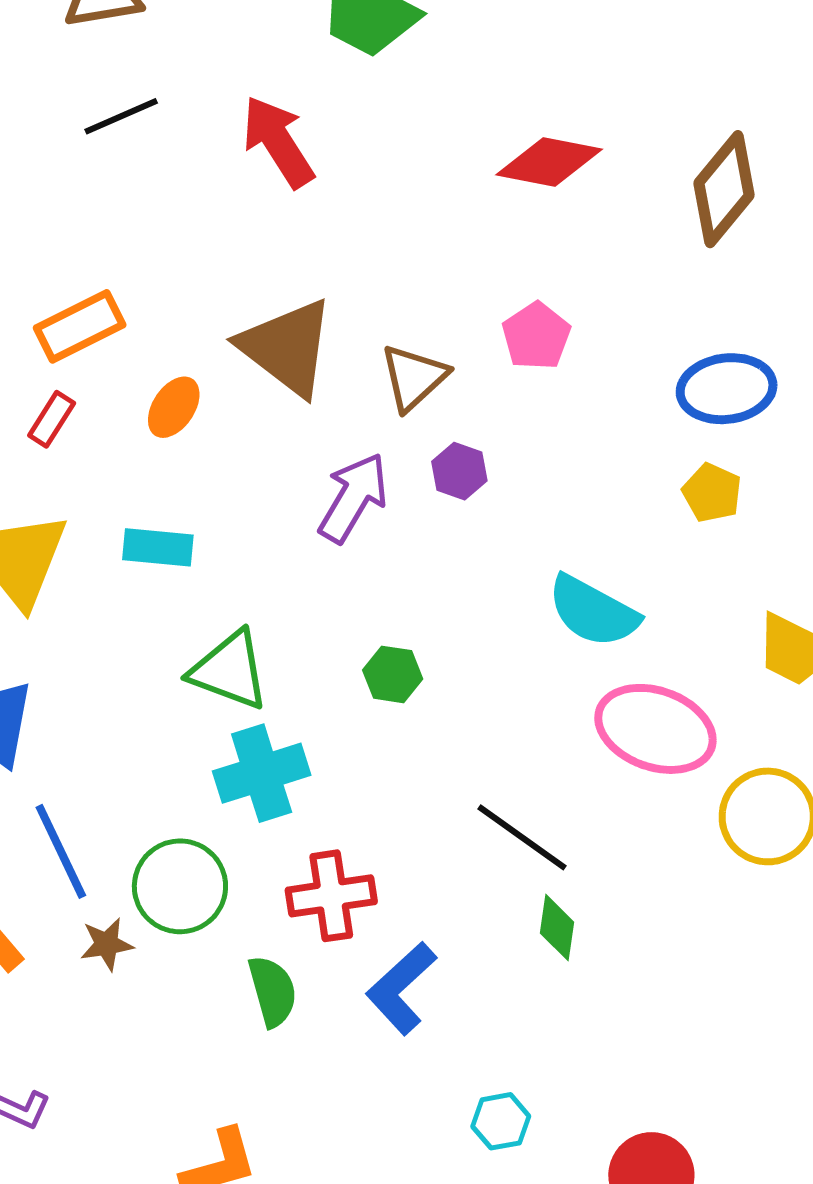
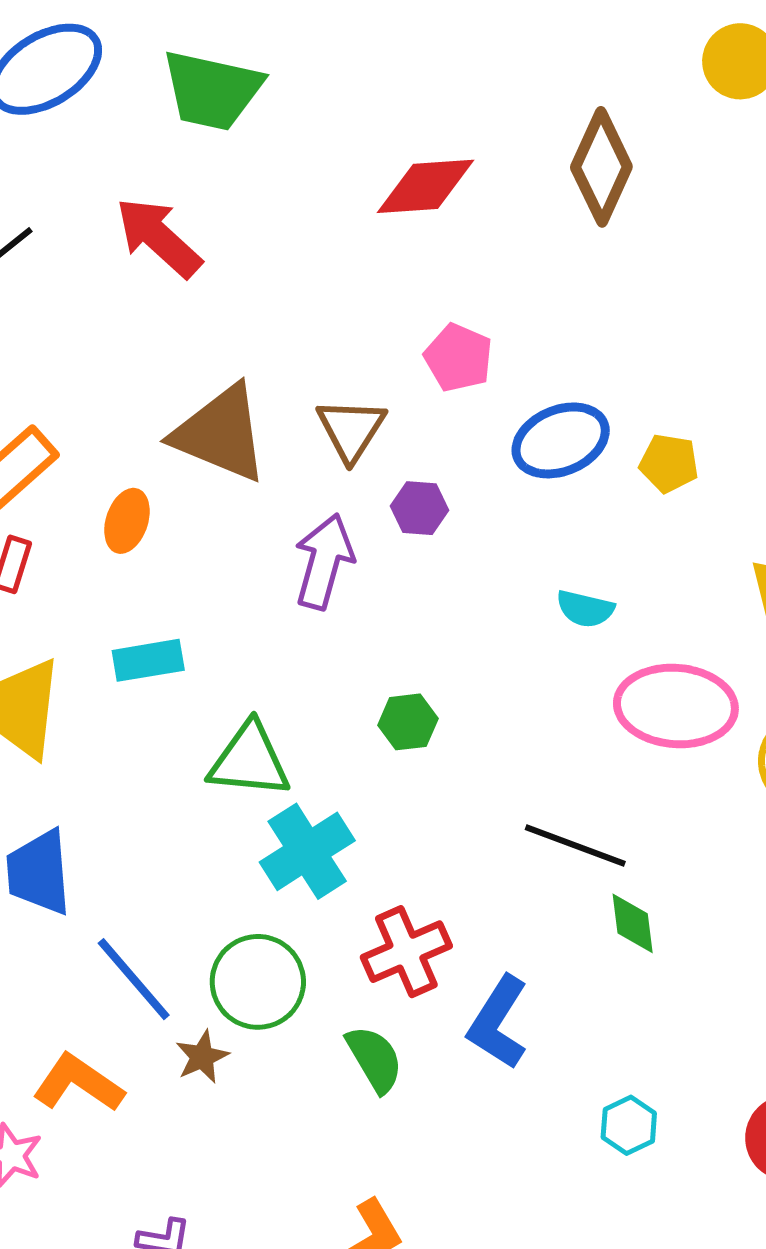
blue ellipse: (727, 389) -> (561, 440), moved
cyan semicircle: (593, 611) -> (585, 609), size x0.6

